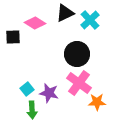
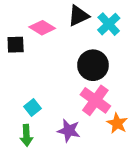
purple star: (49, 93) -> (69, 131), moved
orange star: (97, 102) -> (117, 123), turned 30
green arrow: (32, 110) -> (26, 135), moved

